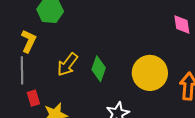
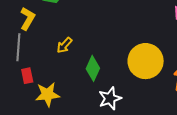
yellow arrow: (68, 64) -> (64, 45), size x0.7
green diamond: (99, 69) -> (93, 68), moved

